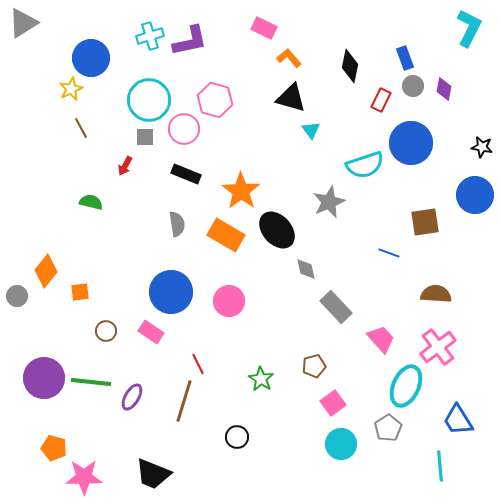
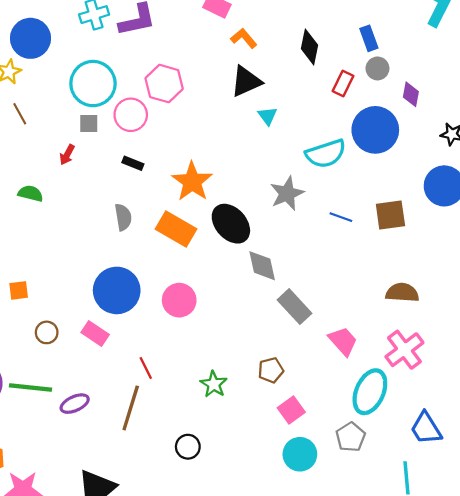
purple diamond: (444, 89) -> (411, 94), moved
black triangle: (291, 98) -> (246, 81), turned -40
black rectangle: (186, 174) -> (133, 163), size x0.7
blue line: (389, 253) -> (341, 217), moved
gray diamond: (306, 269) -> (262, 266), size x1.4
purple ellipse: (132, 397) -> (75, 404), turned 36

